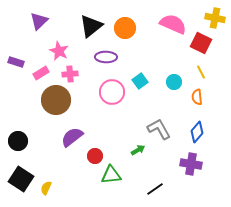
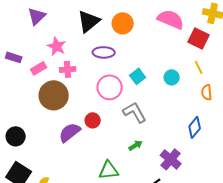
orange semicircle: (197, 97) -> (207, 92), moved
gray L-shape: (159, 129) -> (135, 112), moved
red circle: (95, 156) -> (93, 120), moved
purple cross: (191, 164) -> (171, 159), moved, turned 30

